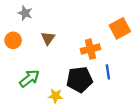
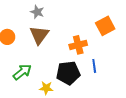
gray star: (25, 13) -> (37, 12), moved
brown triangle: (48, 38) -> (39, 35), size x1.5

